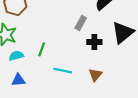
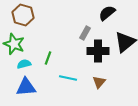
black cross: (94, 42) -> (98, 51), size x1.5
blue triangle: (18, 80) -> (26, 87), size x1.5

